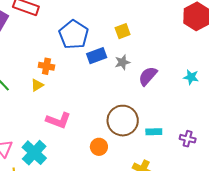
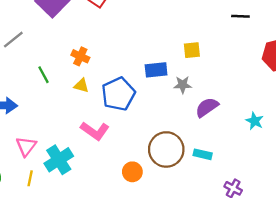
blue pentagon: (74, 35) -> (118, 94), moved
orange cross: (46, 66) -> (80, 56), moved
yellow triangle: (37, 85) -> (81, 86), turned 32
cyan rectangle: (154, 132) -> (203, 154), moved

